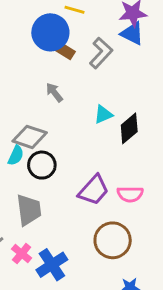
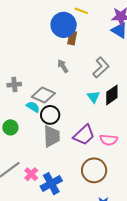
brown rectangle: (64, 50) -> (72, 38), turned 64
gray L-shape: (101, 53) -> (101, 67), moved
cyan triangle: (103, 114) -> (93, 97), moved, turned -48
cyan semicircle: (16, 155) -> (33, 107), turned -88
gray trapezoid: (29, 210) -> (52, 136), moved

